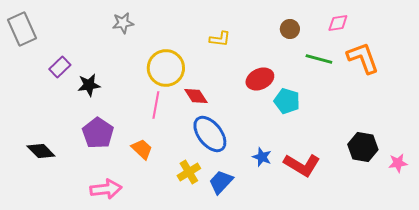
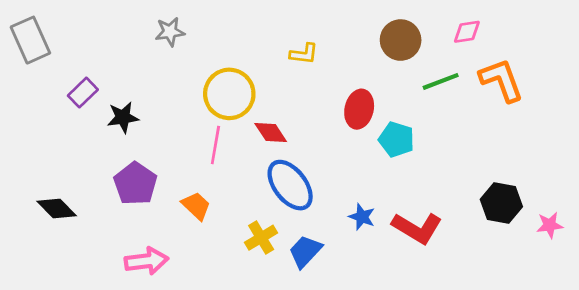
brown circle: (290, 29) -> (401, 40), size x1.5
green line: (319, 59) -> (441, 81), turned -36
red ellipse: (260, 79) -> (359, 109), turned -52

